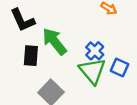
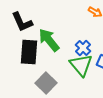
black rectangle: (31, 56) -> (29, 52), size x1.4

